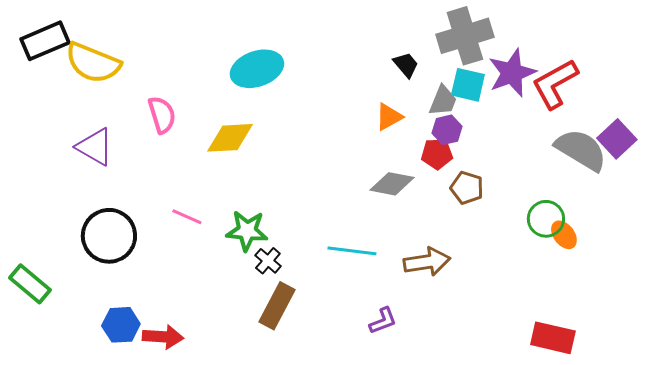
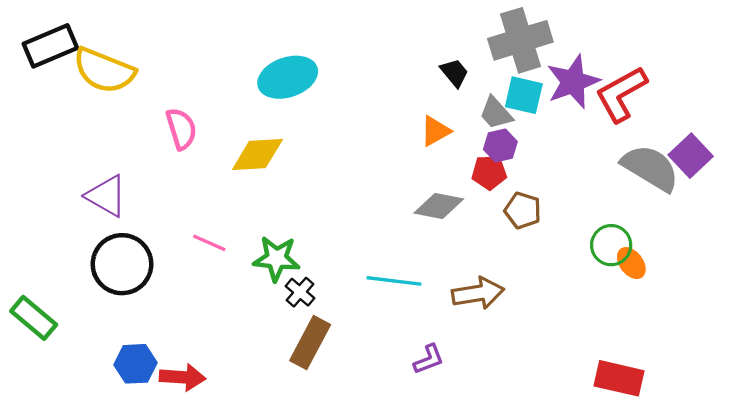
gray trapezoid: (443, 101) -> (496, 113), turned 116
purple triangle: (95, 147) -> (106, 196), moved

